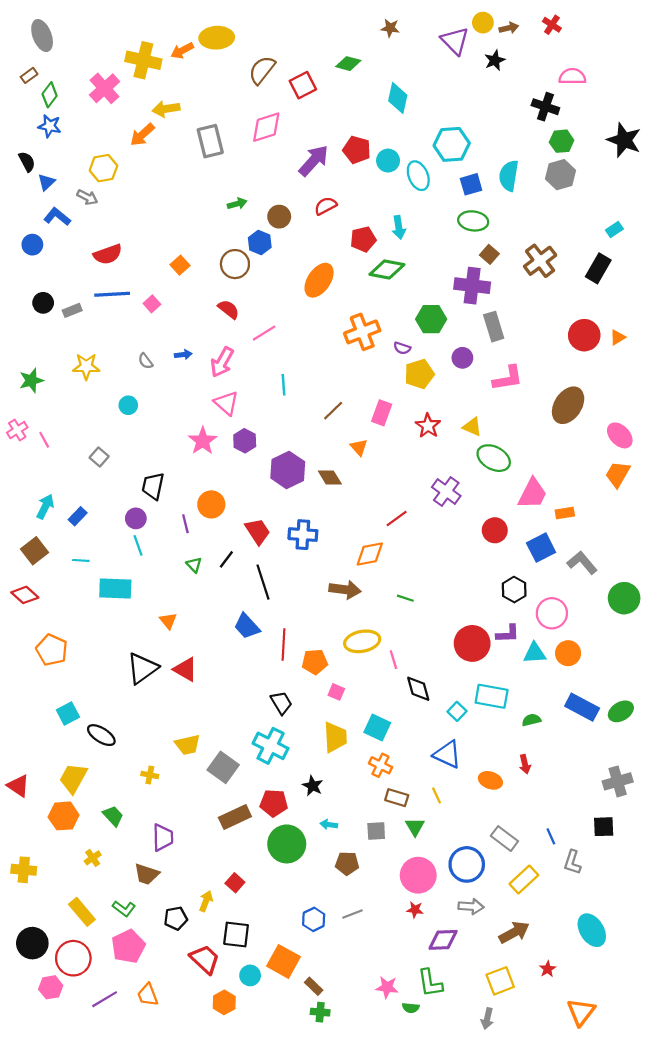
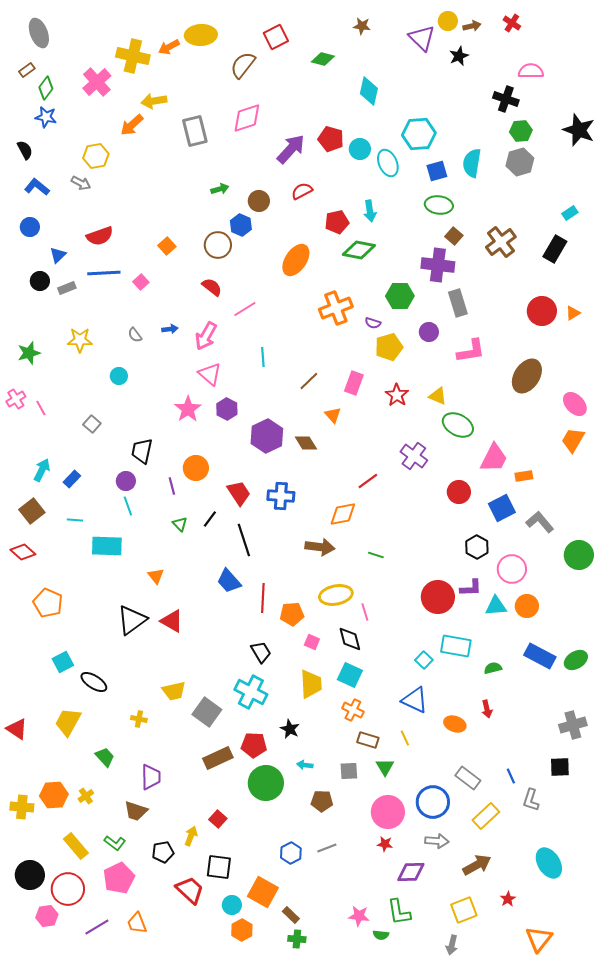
red square: (303, 85) -> (276, 37), moved
blue triangle: (46, 182) -> (58, 255), moved
blue L-shape: (57, 217) -> (37, 187), moved
black diamond: (418, 689) -> (350, 639), moved
orange hexagon: (64, 816) -> (54, 795), moved
orange hexagon: (224, 1002) -> (242, 930), moved

